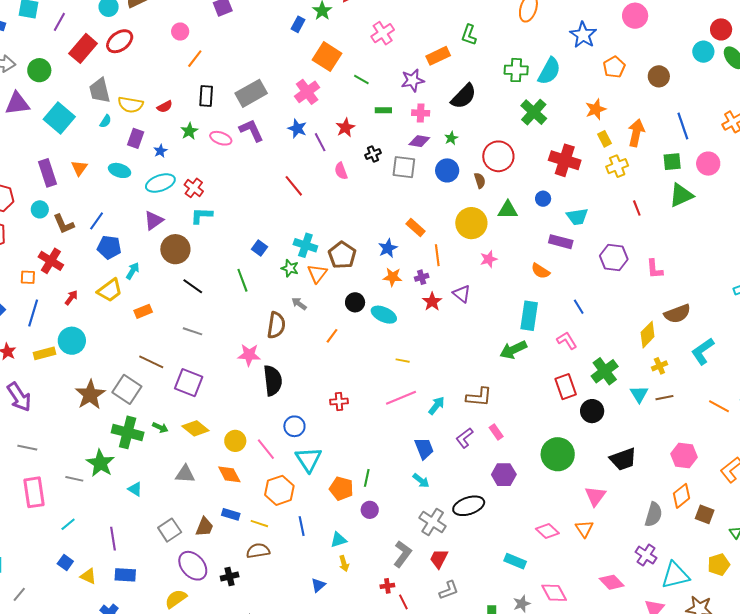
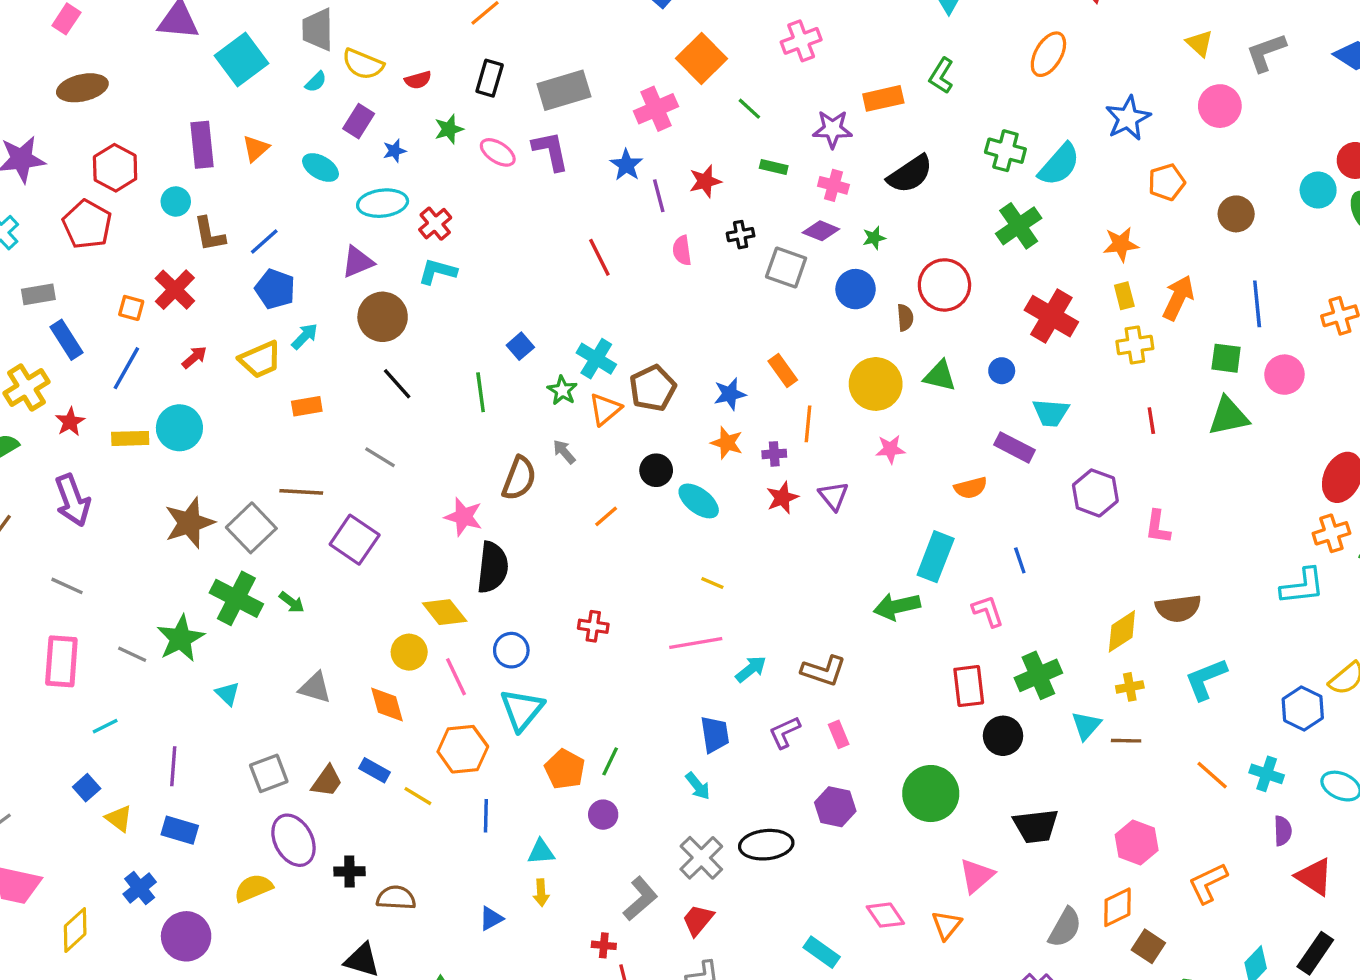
orange semicircle: (540, 271) -> (971, 488), turned -60
brown line: (151, 362) -> (301, 492), turned -35
yellow diamond: (195, 428) -> (445, 612), moved
brown semicircle: (258, 551) -> (396, 898), moved

